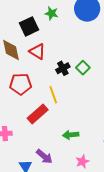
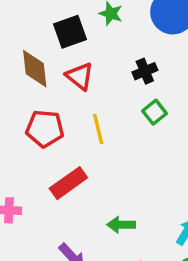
black cross: (63, 68) -> (145, 71), moved
yellow line: (53, 95) -> (98, 129), moved

